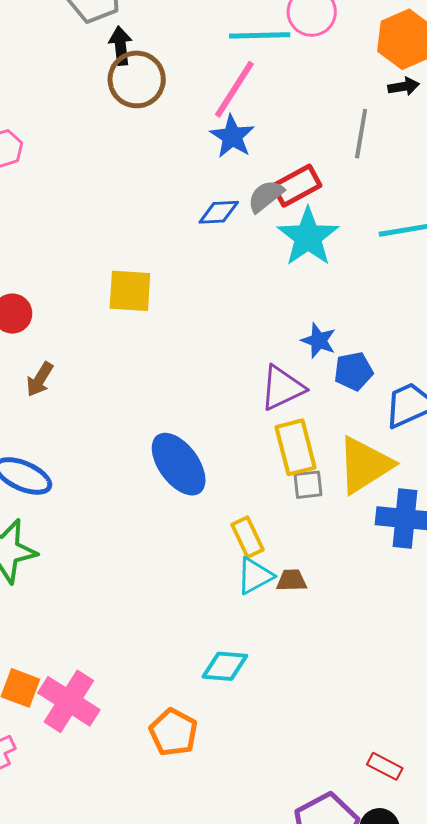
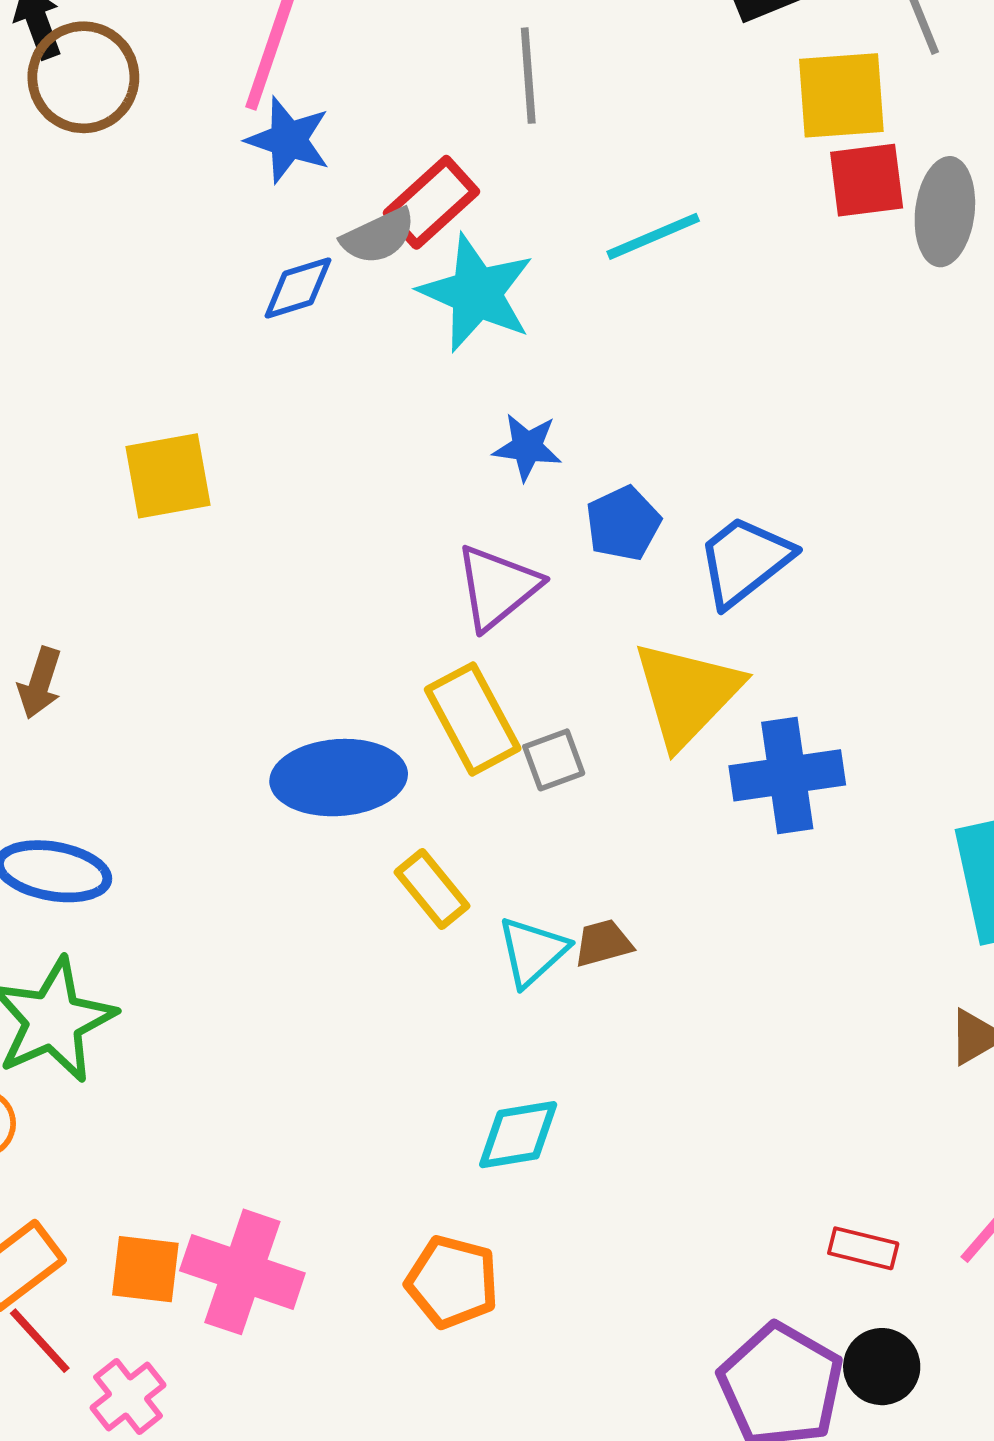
gray semicircle: (266, 196) -> (378, 236), turned -153
blue star: (319, 341) -> (527, 447), moved
yellow rectangle: (295, 447) -> (473, 719), moved
blue ellipse: (179, 464) -> (339, 778), turned -44
gray square: (308, 485) -> (554, 760), moved
yellow rectangle: (247, 537) -> (432, 889), moved

